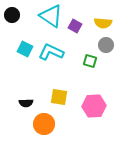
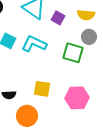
green square: (90, 61) -> (73, 53), size x1.5

